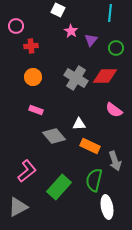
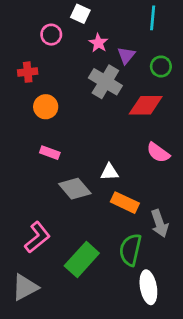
pink circle: (16, 26) -> (51, 35), moved
red cross: (31, 46) -> (28, 72), moved
gray cross: (76, 78) -> (105, 82), moved

